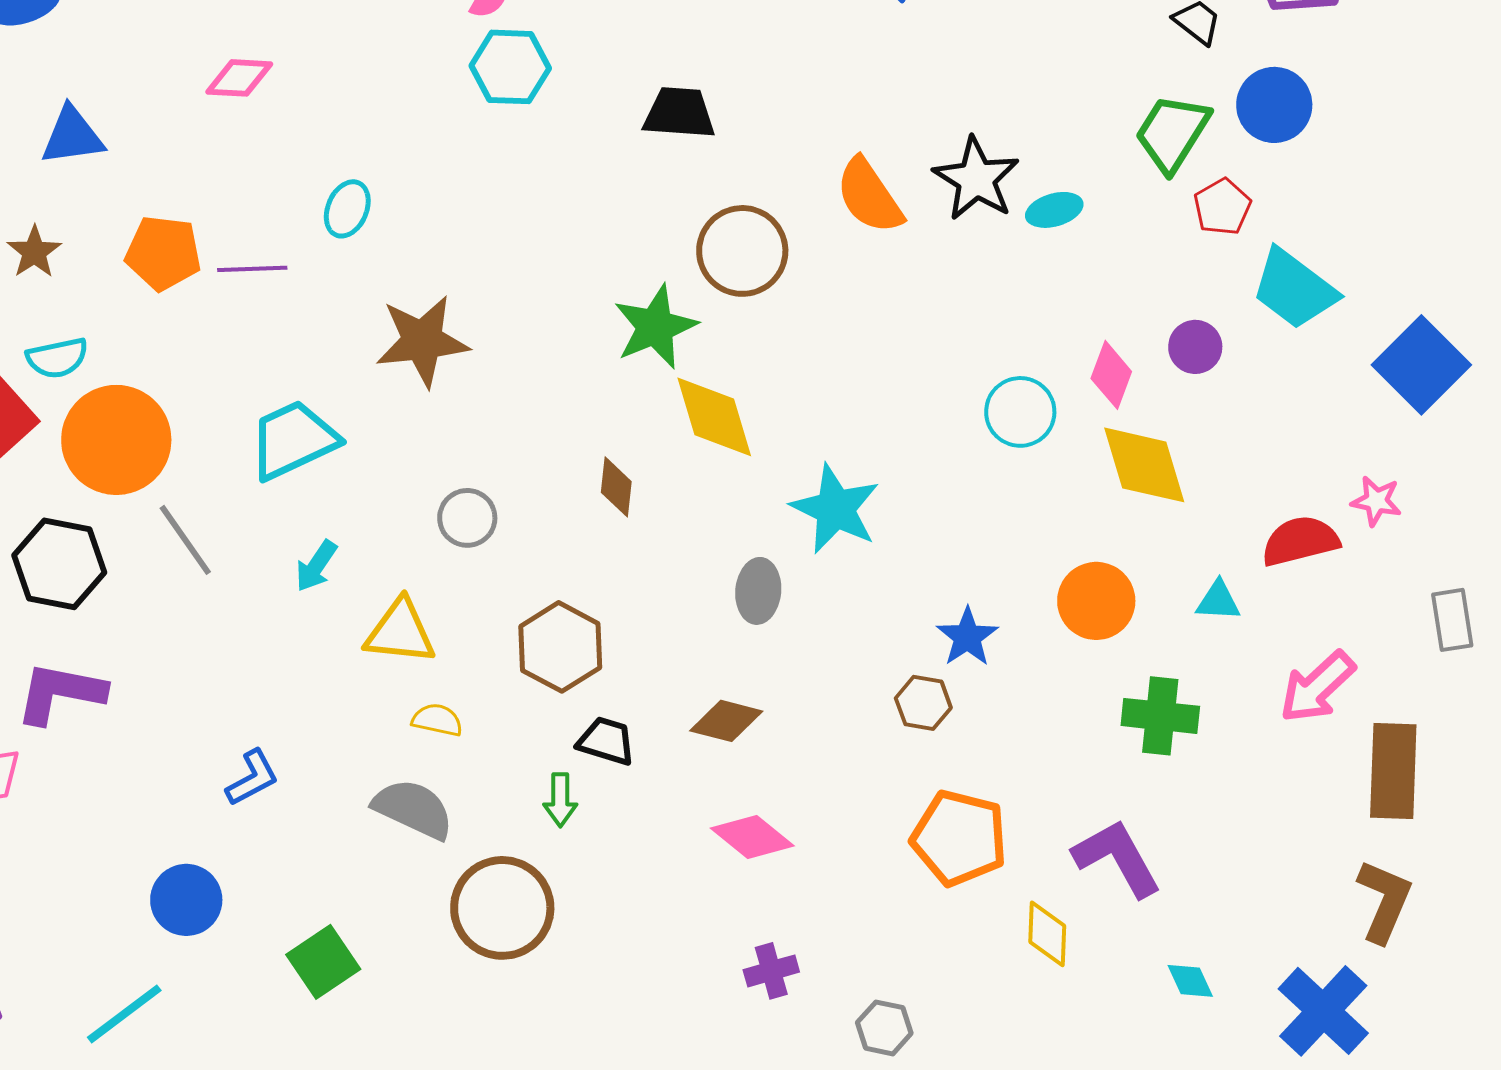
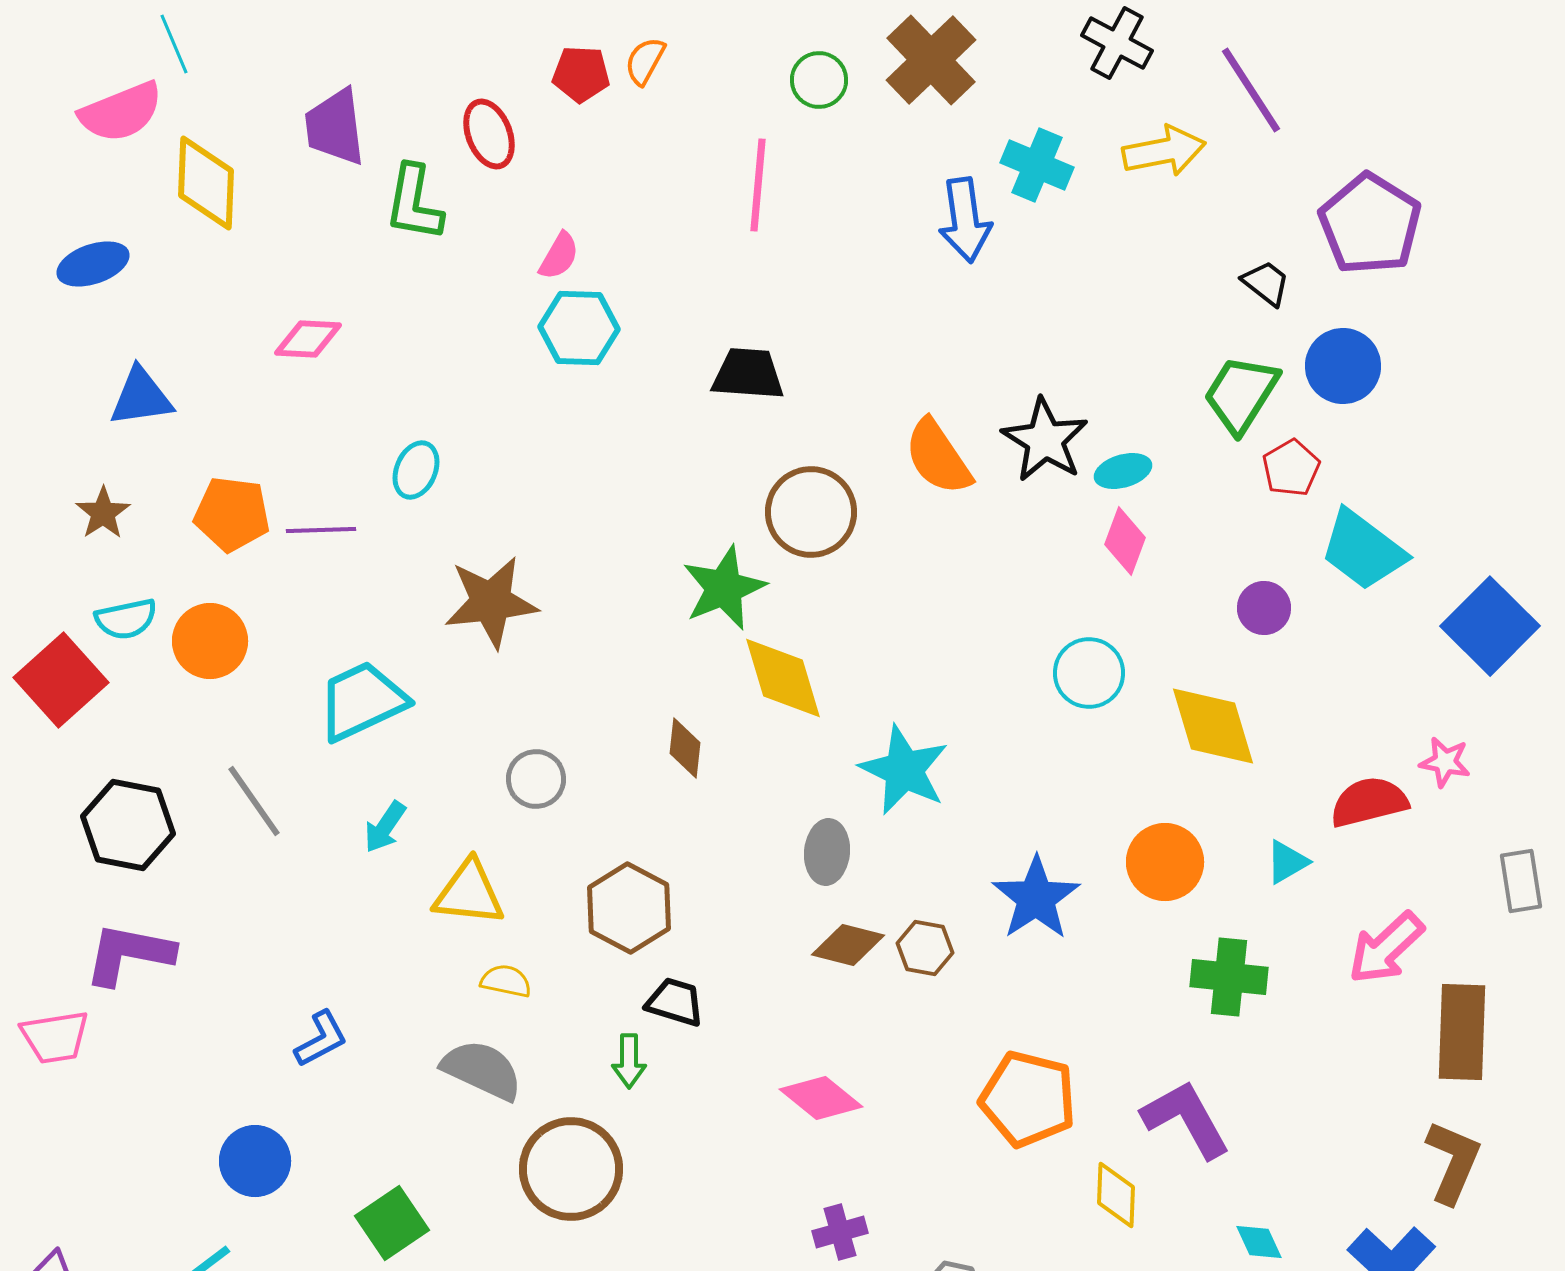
pink diamond: (1111, 375) -> (1125, 541), moved
orange circle: (116, 440) -> (210, 641), moved, size x0.7
cyan triangle: (1218, 601) -> (1287, 862), turned -33
blue star: (967, 637) -> (1036, 898), size x1.4
brown hexagon: (923, 703) -> (925, 948), moved
brown diamond: (726, 721) -> (848, 945), moved

